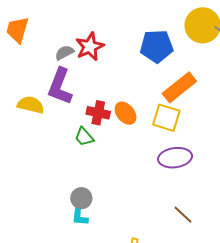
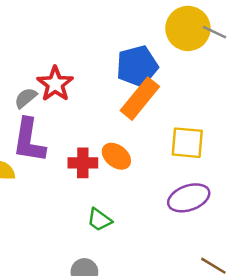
orange rectangle: (179, 87) -> (140, 99), moved
yellow square: (166, 118) -> (187, 143), moved
green trapezoid: (84, 137) -> (99, 220), moved

